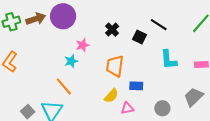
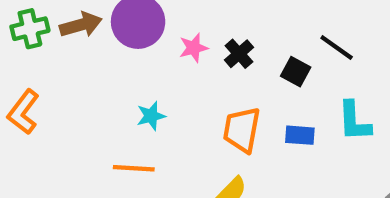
pink star: (83, 45) -> (194, 48), moved
blue rectangle: (136, 86) -> (300, 135), moved
orange line: (64, 87) -> (134, 168), turned -48

